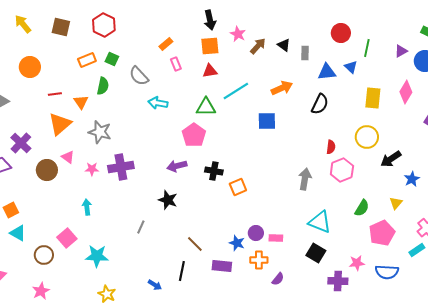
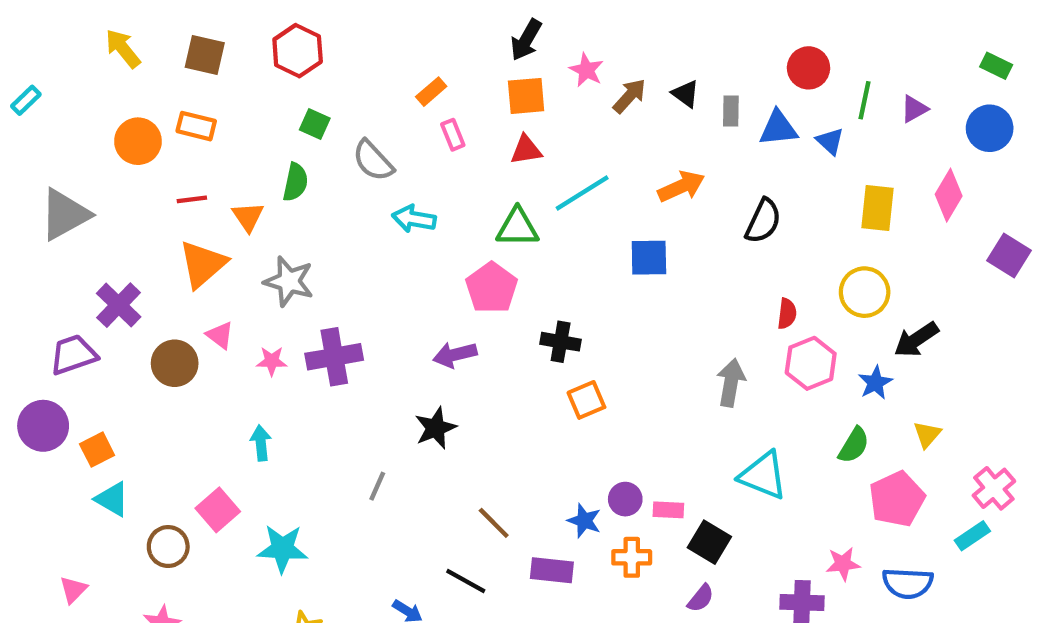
black arrow: (210, 20) -> (526, 40), turned 42
purple triangle: (401, 51) -> (914, 109), moved
orange rectangle: (87, 60) -> (196, 126), moved, turned 36
blue triangle: (327, 72) -> (778, 128), moved
black cross: (214, 171) -> (561, 342), moved
blue star: (412, 179) -> (875, 383), moved
black star: (168, 200) -> (436, 428), turned 30
black square: (316, 253) -> (709, 542), moved
black line: (182, 271) -> (466, 581), turned -72
purple semicircle: (278, 279) -> (701, 598), moved

